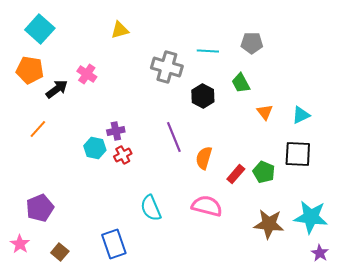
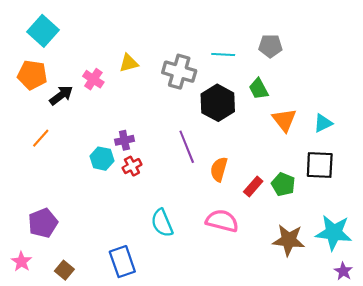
yellow triangle: (120, 30) -> (129, 63), moved
black hexagon: (203, 96) -> (218, 103), size x1.4
orange triangle: (265, 112) -> (284, 120), size x1.4

